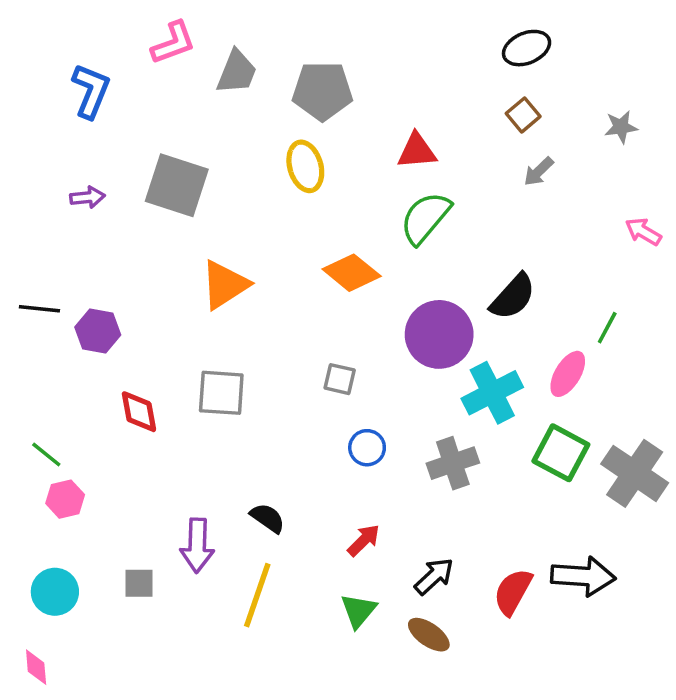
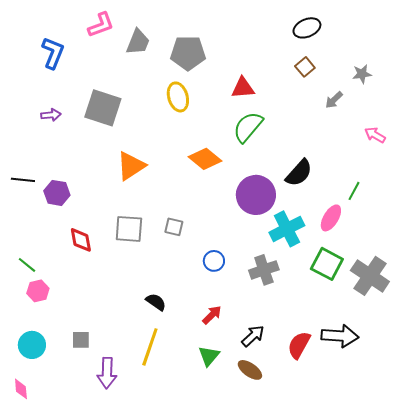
gray arrow: (539, 172) -> (334, 100), moved
gray square: (340, 379) -> (174, 227), moved
purple arrow: (197, 545) -> (107, 373), moved

